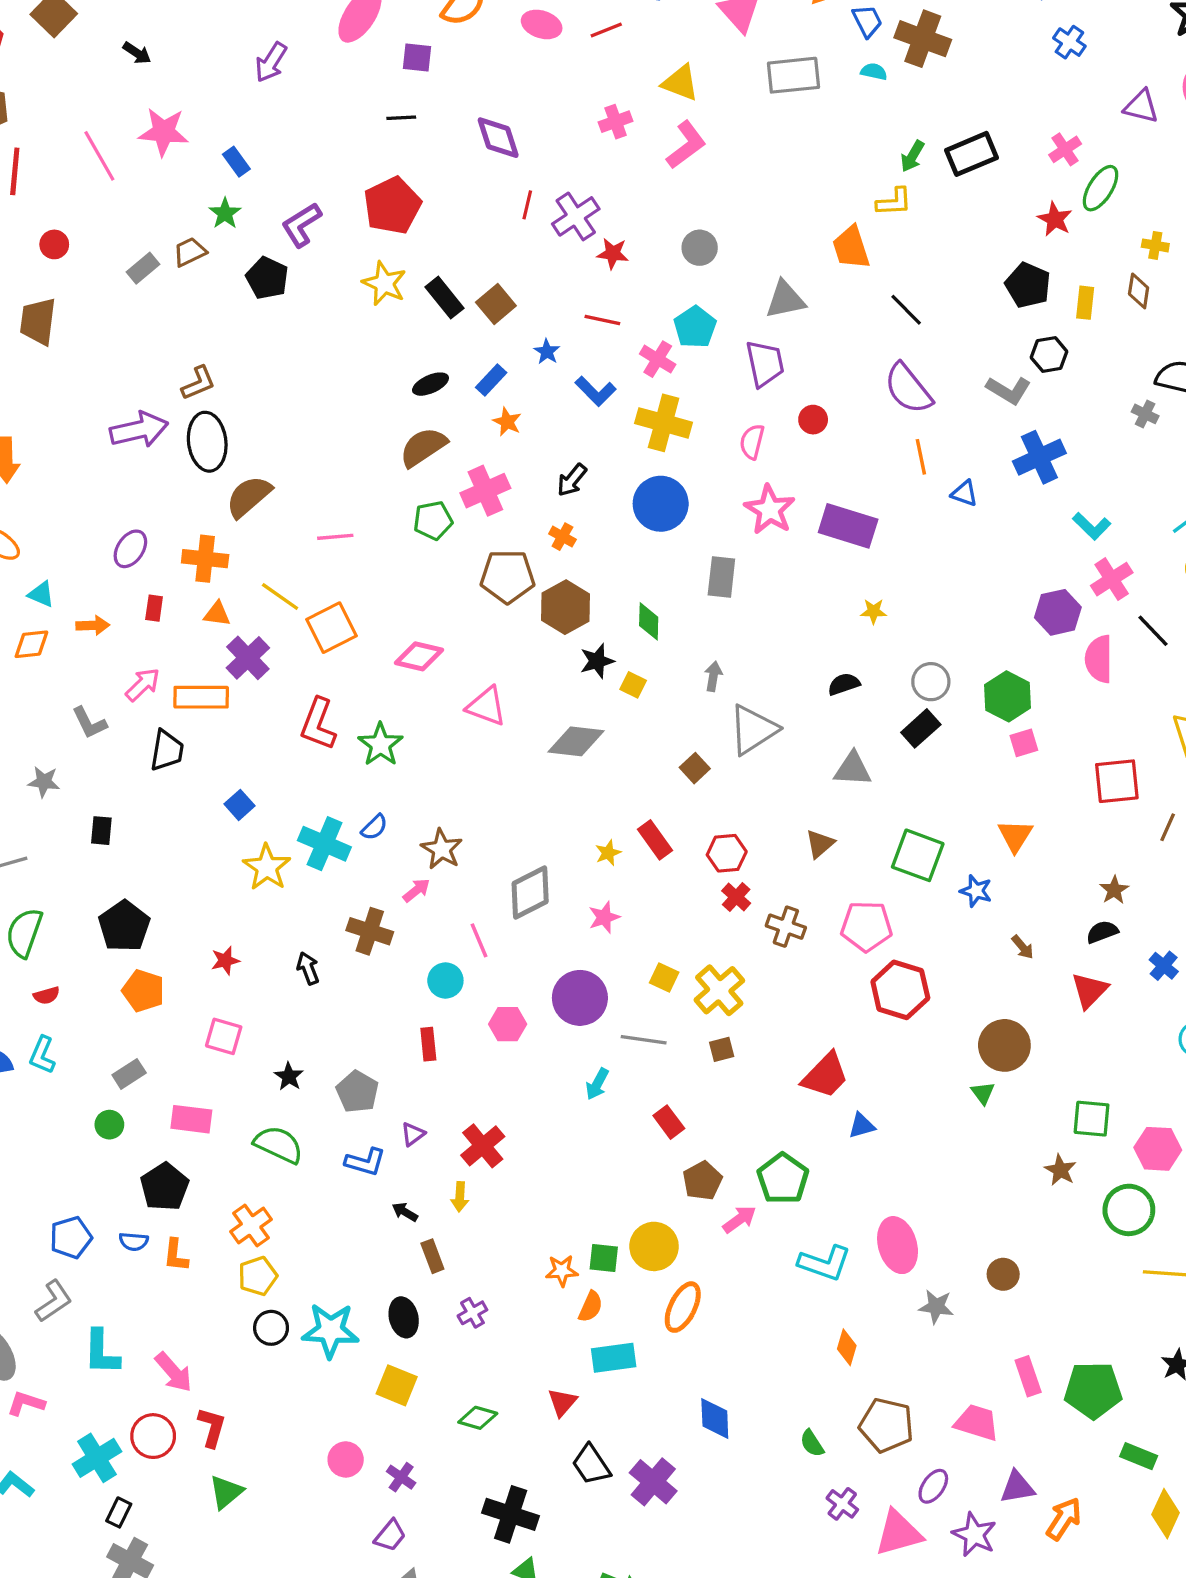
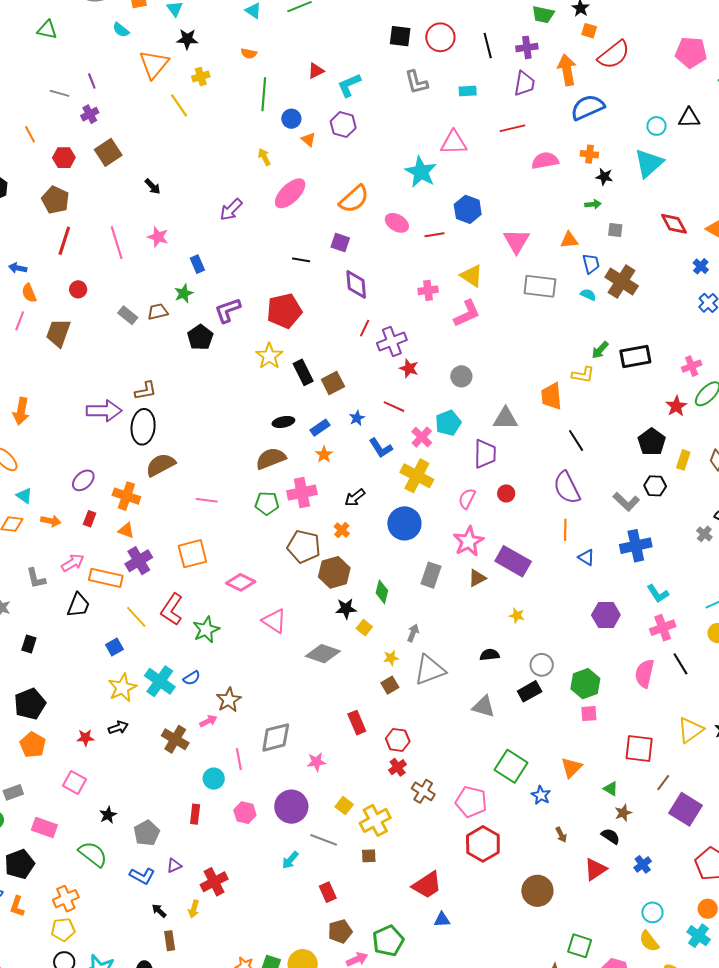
purple square: (417, 57) -> (340, 242), moved
pink star: (164, 132) -> (158, 237), size x0.7
gray rectangle: (143, 268) -> (128, 315), turned 66
yellow line: (280, 596) -> (136, 617), moved
purple hexagon: (1058, 612) -> (606, 615), moved
brown triangle: (820, 844) -> (477, 578), moved
yellow star: (608, 853) -> (391, 658), moved
black semicircle: (1102, 932) -> (611, 836), turned 42
black arrow: (308, 968) -> (118, 728), moved, turned 78
green triangle: (983, 1093) -> (611, 789), moved, turned -35

